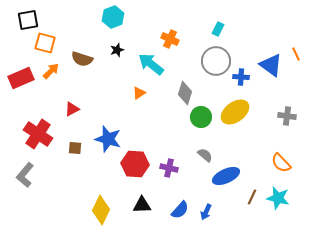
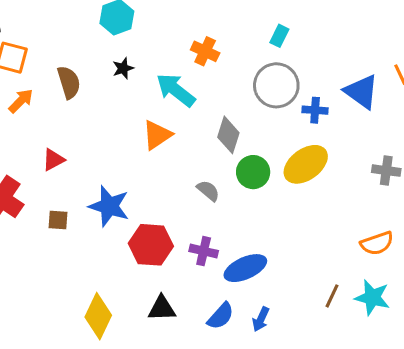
brown semicircle: (82, 59) -> (69, 82), turned -125
orange triangle: (139, 93) -> (157, 135), size x1.5
gray semicircle: (205, 155) -> (208, 191), moved
orange semicircle: (281, 163) -> (377, 243), turned -65
blue ellipse: (226, 176) -> (245, 268), moved

